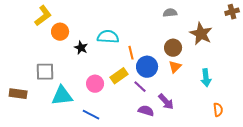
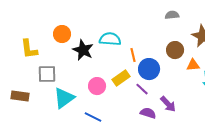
yellow L-shape: (43, 16) -> (29, 49), moved, turned 120
black star: (81, 48) -> (83, 50), size x1.5
orange triangle: (175, 67) -> (193, 65), moved, turned 40
cyan triangle: (62, 96) -> (64, 98), turned -30

